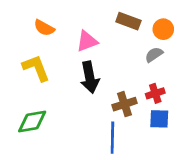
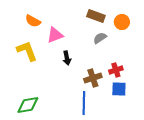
pink triangle: (87, 41) -> (55, 35), moved
gray semicircle: (154, 55) -> (100, 38), moved
black arrow: (90, 77) -> (67, 58), size x0.6
green diamond: (32, 121) -> (28, 105), moved

